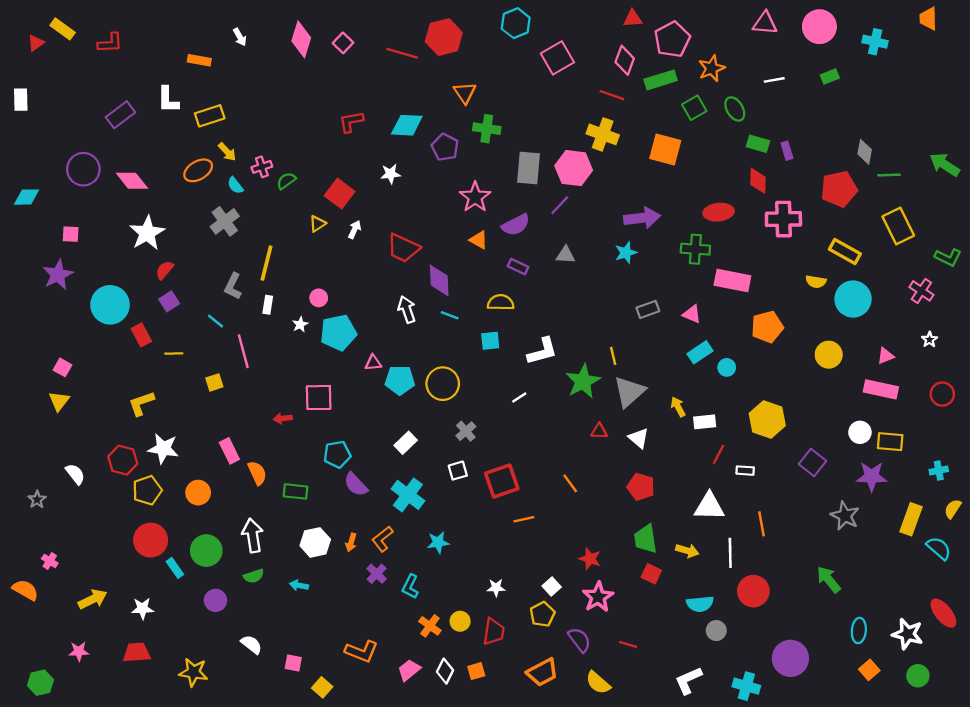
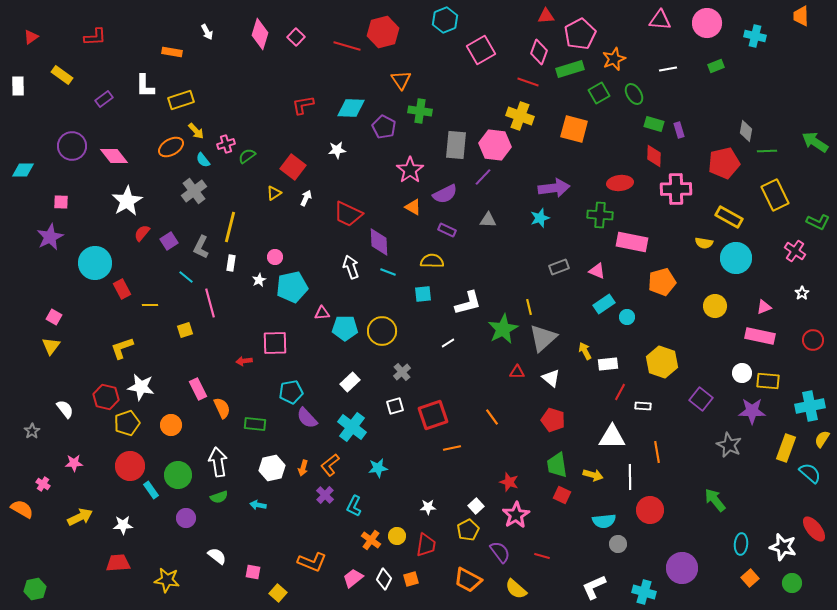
yellow rectangle: (63, 29) -> (62, 75), moved
purple rectangle: (120, 115) -> (104, 99), size x0.7
purple square: (169, 301) -> (169, 241), moved
cyan cross: (939, 471) -> (810, 406), size x1.8
pink star: (79, 651) -> (74, 463), moved
orange trapezoid: (542, 672) -> (468, 580), turned 56

